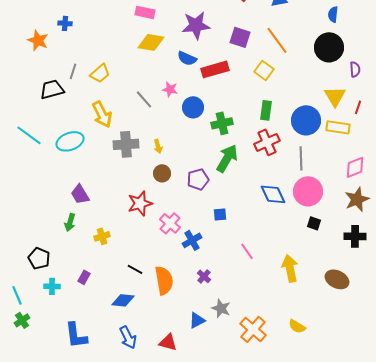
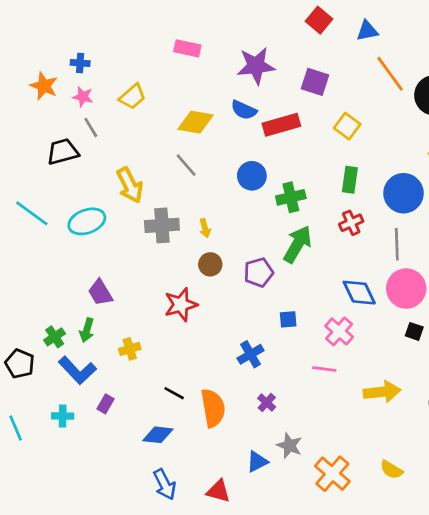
orange line: (277, 40) -> (390, 74), moved
yellow diamond: (151, 42) -> (196, 122), moved
gray line: (73, 71) -> (91, 127), turned -49
yellow trapezoid: (100, 73) -> (132, 97), moved
pink star: (170, 89) -> (83, 97), moved
red cross: (267, 142) -> (351, 223), size x0.7
pink cross: (170, 223) -> (339, 331), moved
pink line: (247, 251) -> (324, 369), turned -48
black pentagon: (39, 258) -> (20, 364), moved
yellow arrow: (290, 268) -> (382, 392), turned 96
green cross: (22, 320) -> (55, 337), moved
blue L-shape: (76, 335) -> (77, 370), moved, turned -36

